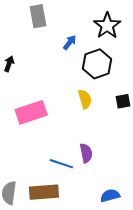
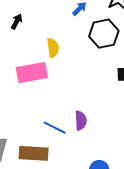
yellow semicircle: (85, 99) -> (53, 48), moved

